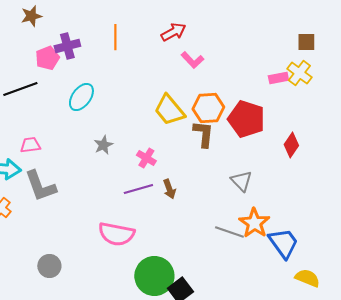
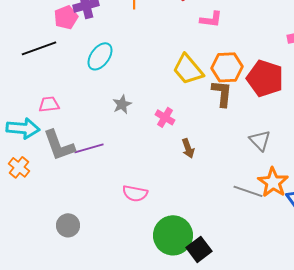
pink L-shape: (192, 60) -> (211, 19), turned -40
purple line: (138, 189) -> (89, 148), moved
pink semicircle: (116, 234) -> (135, 193), size x0.7

